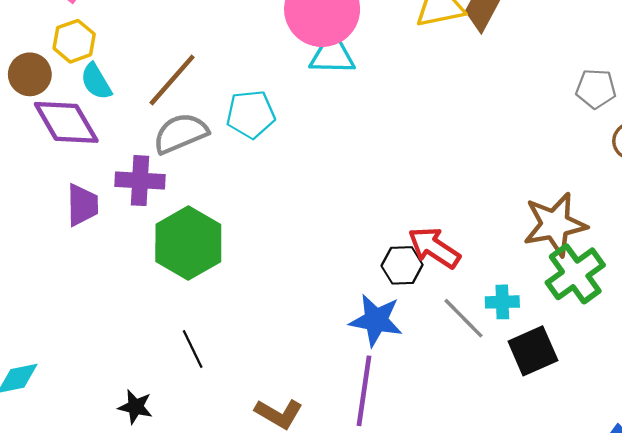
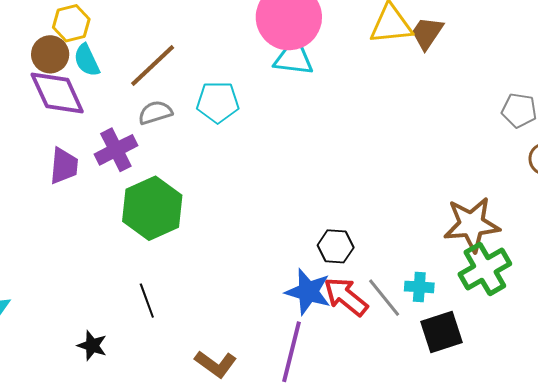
brown circle: (30, 74) -> (50, 54), moved
gray semicircle: (181, 133) -> (155, 113), size x0.7
purple cross: (140, 181) -> (116, 150), turned -36
red arrow: (434, 248) -> (346, 297), moved

